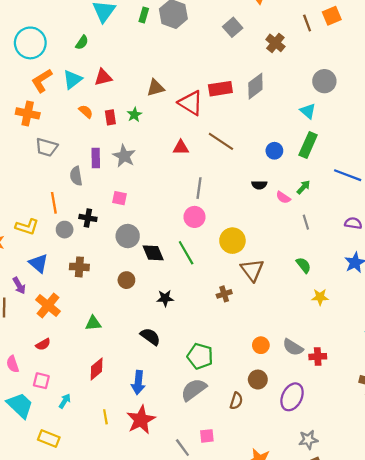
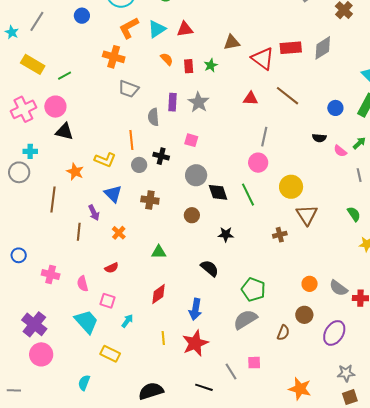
orange cross: (48, 305) -> (119, 233), size x0.6

